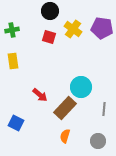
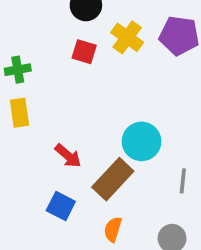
green cross: (12, 30) -> (18, 70), moved
yellow rectangle: (13, 61) -> (20, 113), moved
blue square: (16, 123) -> (61, 206), moved

